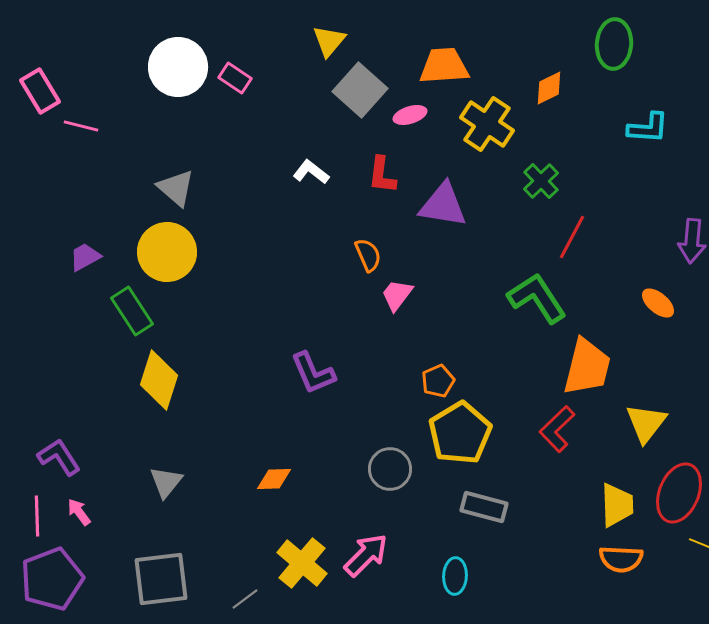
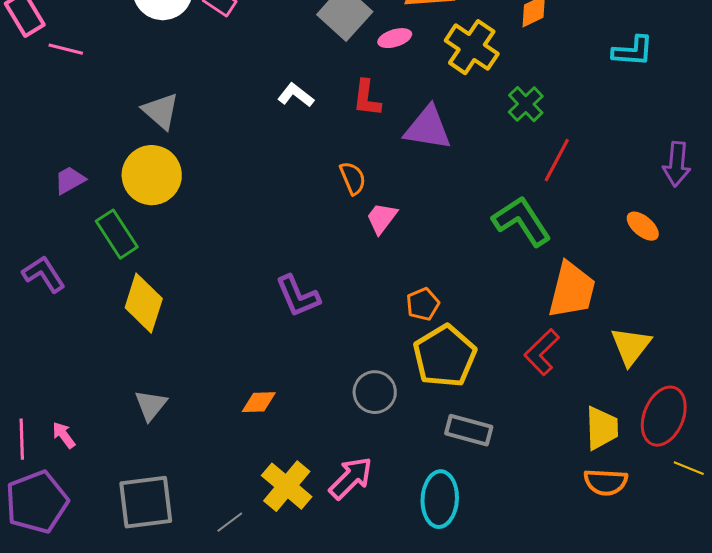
purple L-shape: (59, 457) -> (44, 274), moved
cyan ellipse: (455, 576) -> (440, 499), size x1.5

